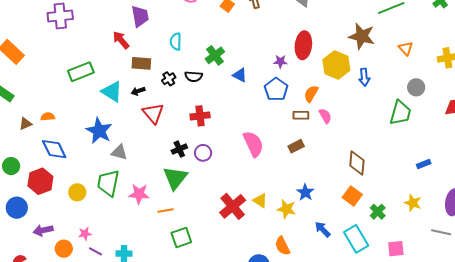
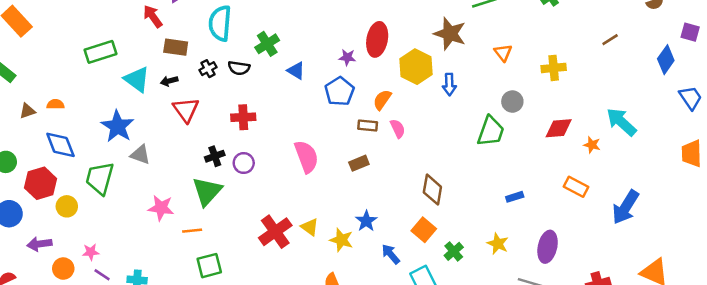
cyan semicircle: (176, 42) -> (220, 23), size x1.6
green trapezoid: (108, 183) -> (100, 178), moved
yellow circle: (77, 192) -> (67, 206), moved
blue arrow: (323, 229) -> (391, 254), moved

